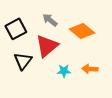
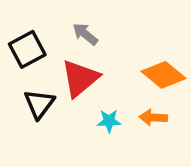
orange diamond: (82, 31) -> (164, 75), moved

